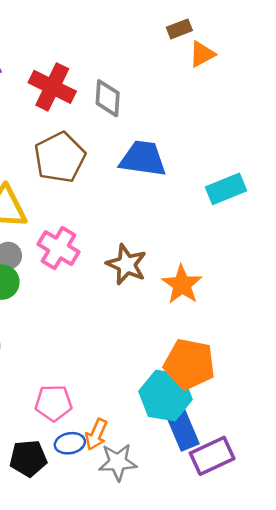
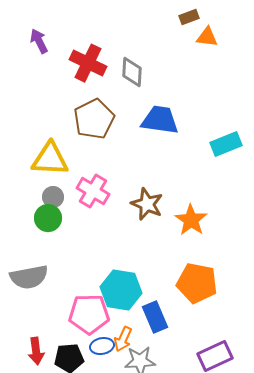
orange triangle: (202, 54) -> (207, 37), turned 35
cyan hexagon: (166, 395) -> (121, 290), moved
pink pentagon: (53, 403) -> (89, 314), size x1.4
blue rectangle: (183, 431) -> (155, 317), moved

